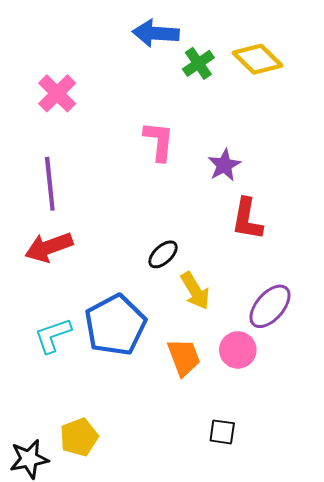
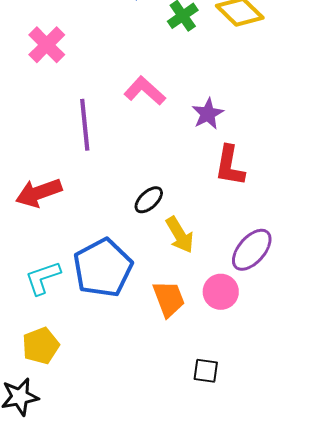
pink L-shape: (159, 141) -> (145, 91), turned -54
purple line: (50, 184) -> (85, 125), moved
yellow pentagon: (79, 437) -> (41, 346), moved

